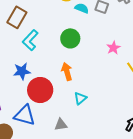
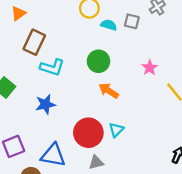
cyan L-shape: (30, 40) -> (52, 67), turned -110
orange arrow: (67, 72) -> (109, 91), moved, turned -36
red circle: (40, 90) -> (88, 133), moved

